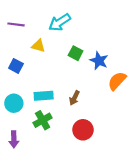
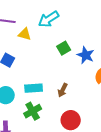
yellow triangle: (38, 46) -> (25, 34), moved
green square: (76, 53) -> (64, 48), turned 32

